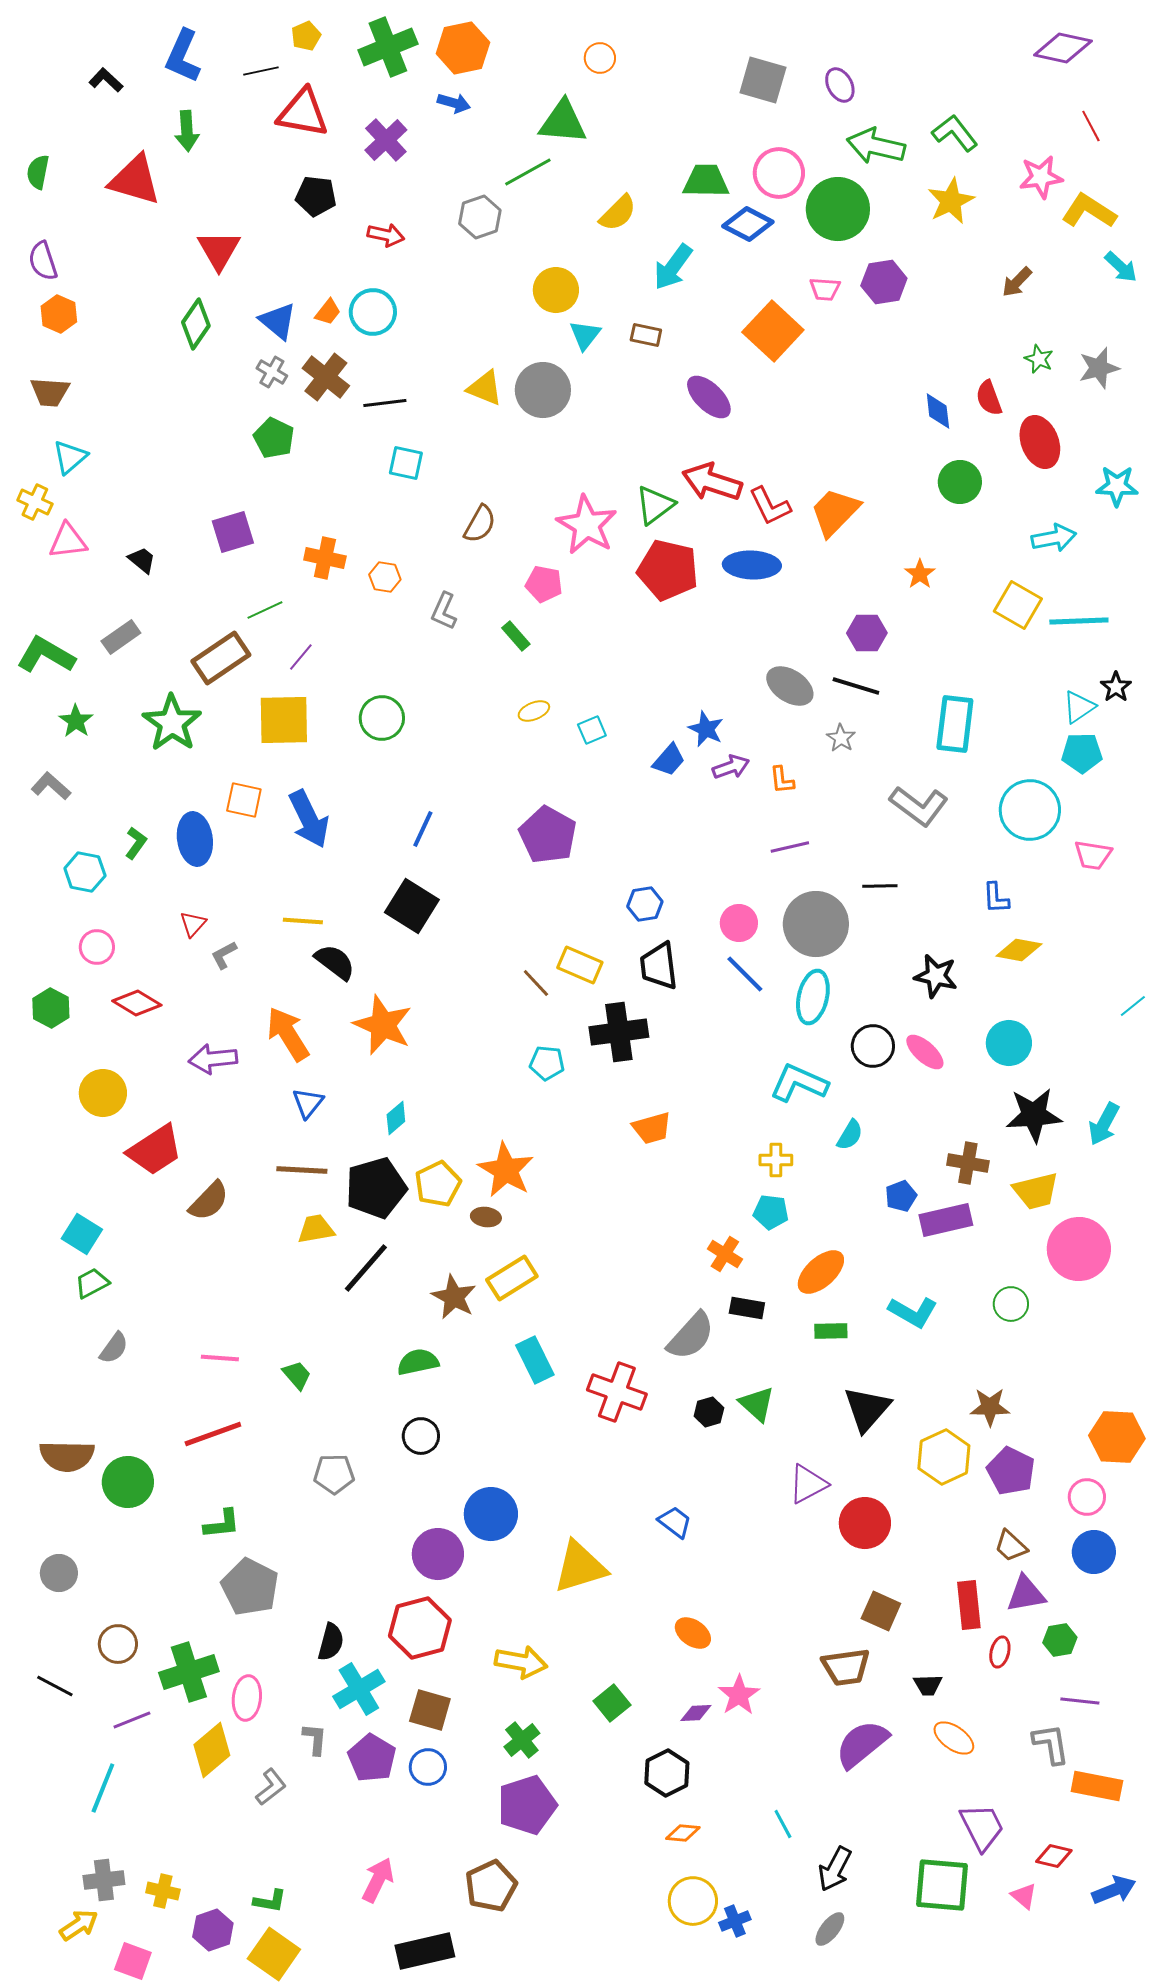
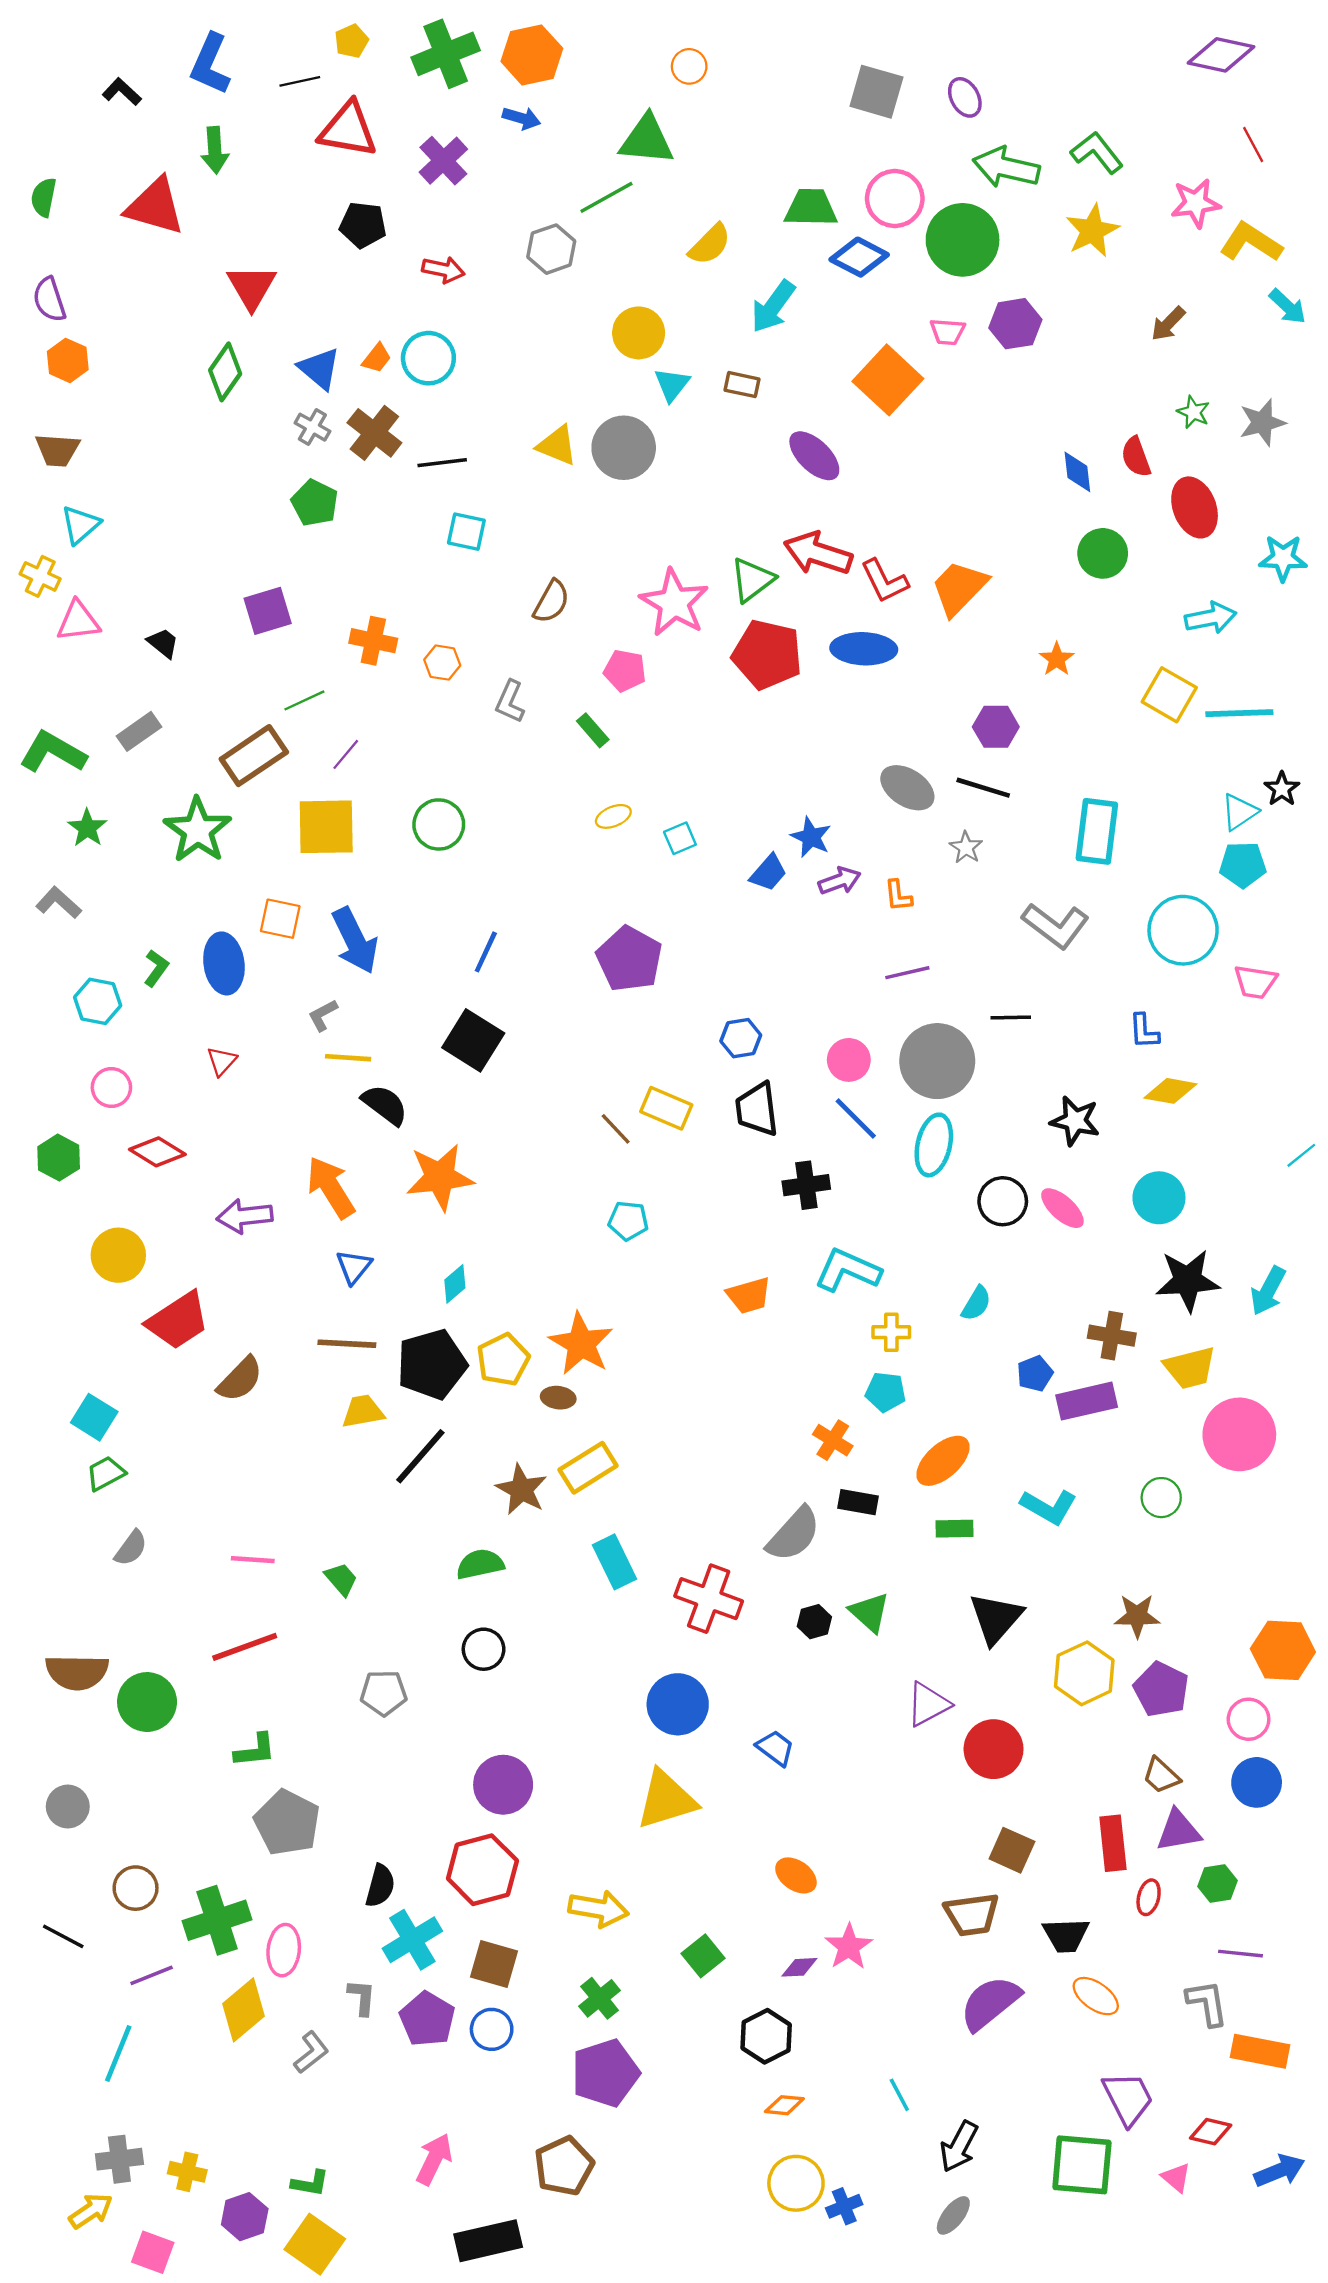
gray L-shape: (224, 955) -> (323, 1015), moved
orange star: (383, 1025) -> (440, 1177), turned -30
black cross: (619, 1032) -> (806, 1185), moved, size x0.7
cyan L-shape: (799, 1083) -> (848, 1270), moved
blue circle: (491, 1514) -> (678, 1704), moved
black trapezoid: (928, 1685) -> (1066, 1935), size x1.4

